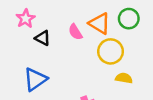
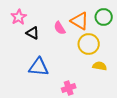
blue triangle: (35, 79) -> (39, 67), moved, turned 40

